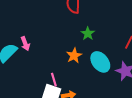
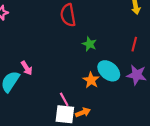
orange star: (74, 56) -> (91, 80), moved

